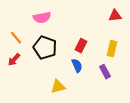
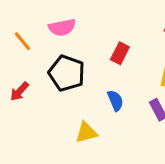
orange line: (16, 38) -> (22, 41), moved
red rectangle: (81, 46) -> (120, 53), moved

